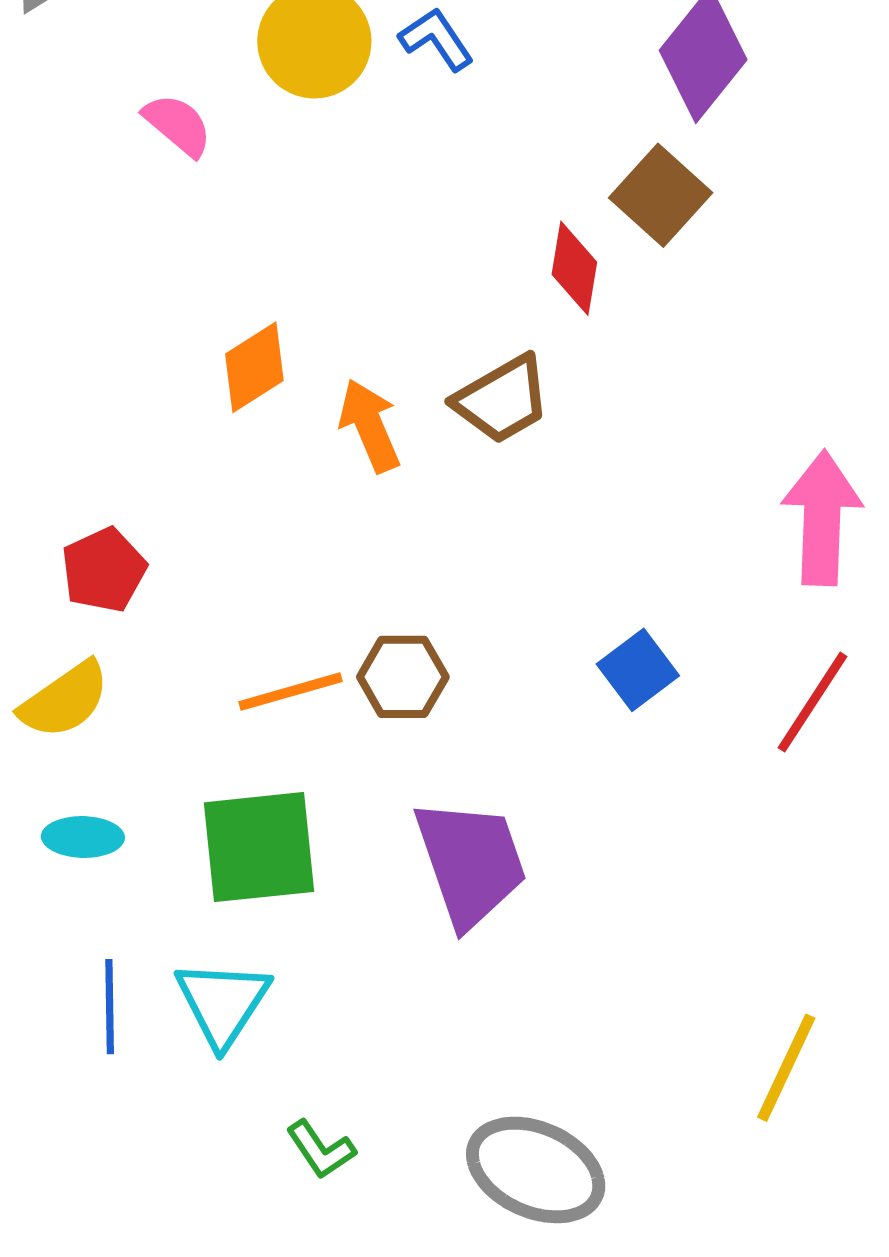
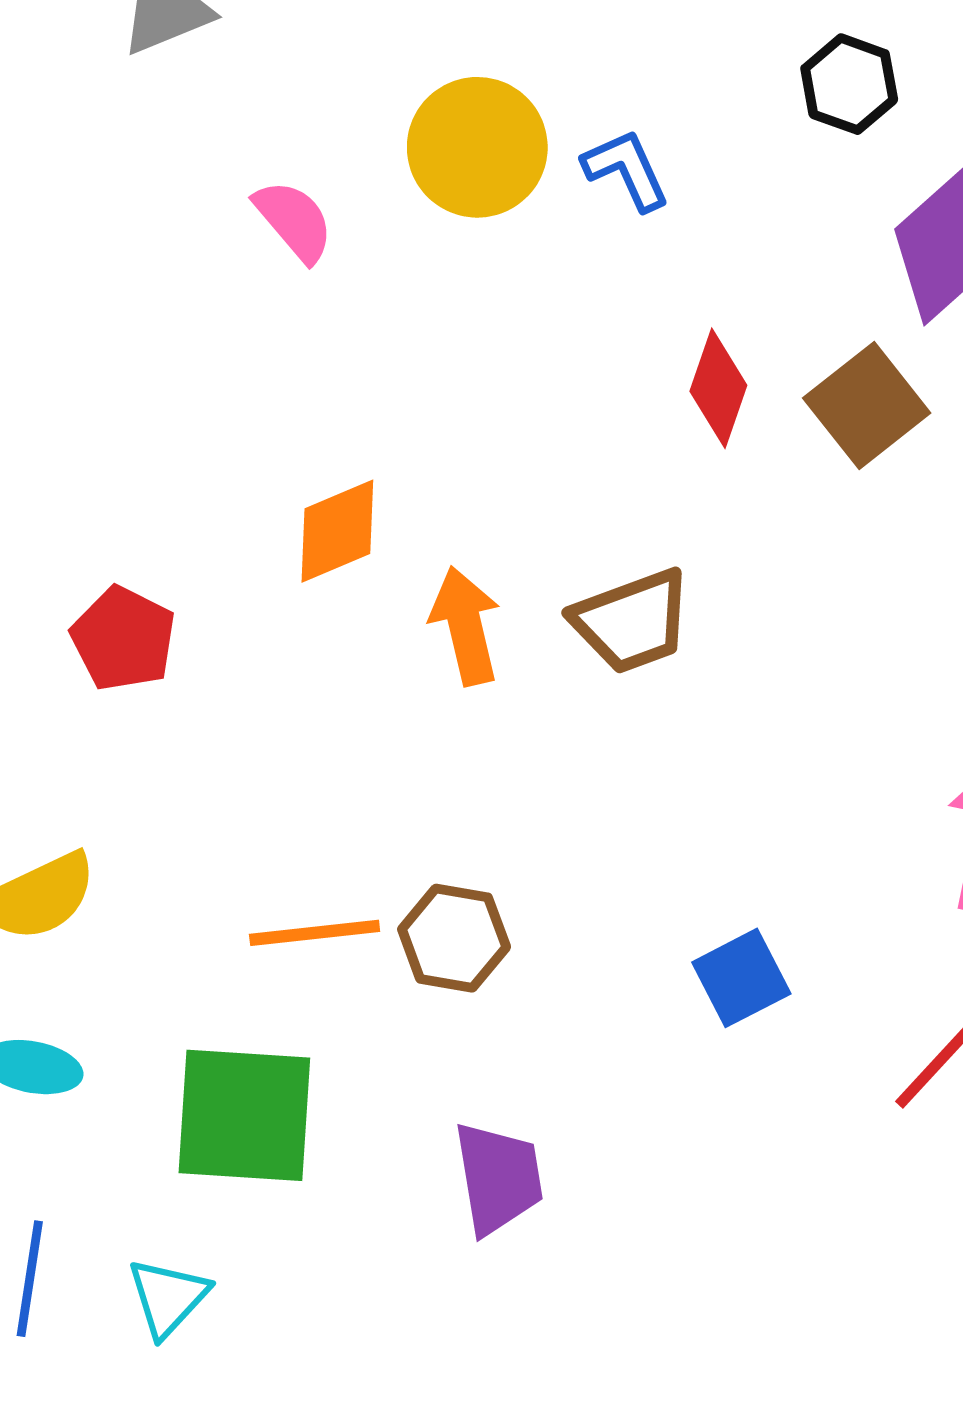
red diamond: (574, 268) -> (718, 388), moved
red pentagon: (104, 570) -> (123, 639), moved, turned -30
purple trapezoid: (471, 863) -> (498, 1178), size x0.7
cyan triangle: (223, 1003) -> (168, 1297), size x0.7

